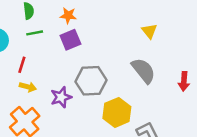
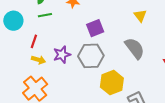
purple square: (70, 40) -> (95, 28), moved
purple star: (61, 97) -> (62, 55), moved

